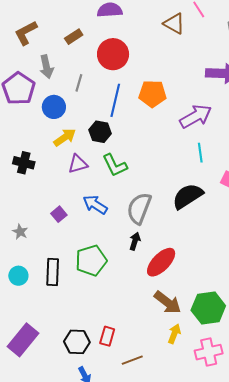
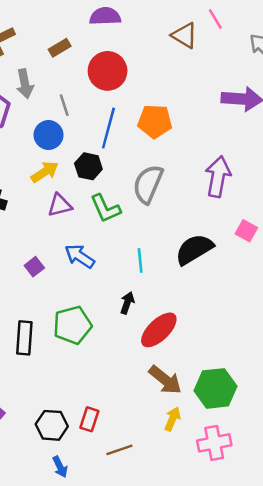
gray line: (79, 83) -> (64, 105), turned -36
blue circle: (54, 107) -> (49, 135), moved
purple arrow: (196, 116) -> (218, 177), moved, turned -52
cyan line: (200, 153) -> (140, 260), moved
gray semicircle: (139, 208) -> (148, 184), moved

